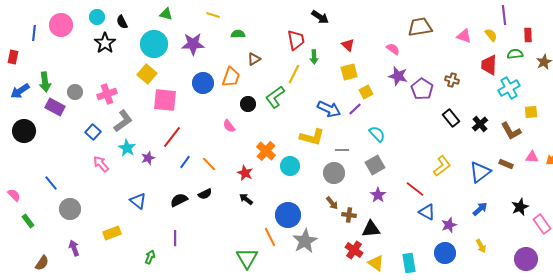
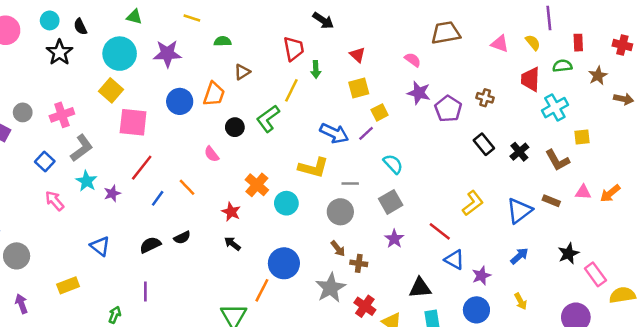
orange line: (209, 164) -> (187, 187), moved
black triangle: (371, 229) -> (420, 288), moved
orange line: (270, 237) -> (262, 290), turned 54
gray star: (305, 241) -> (331, 288), moved

